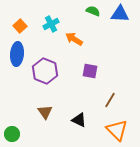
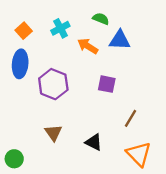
green semicircle: (93, 11) -> (101, 19), moved
blue triangle: (120, 14) -> (120, 40), moved

